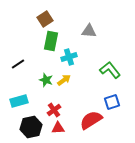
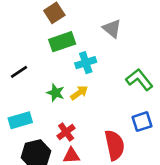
gray triangle: (89, 31) -> (112, 29), turned 35
green rectangle: (51, 41) -> (62, 42), turned 60
red semicircle: (91, 120) -> (115, 145), turned 110

